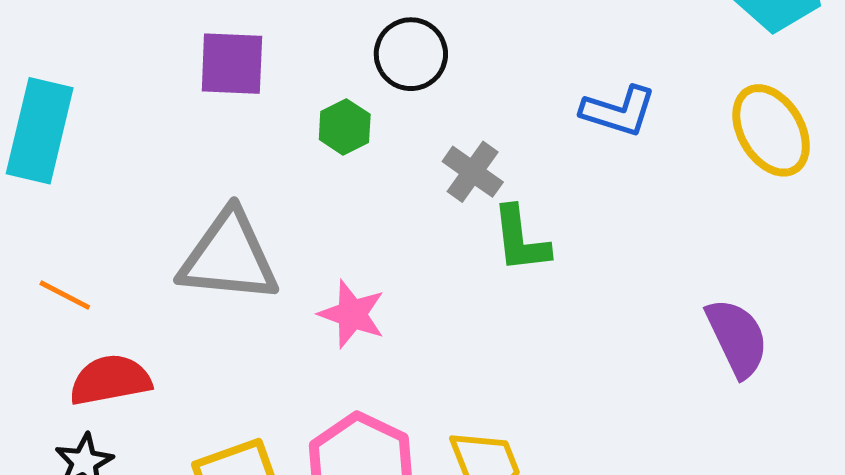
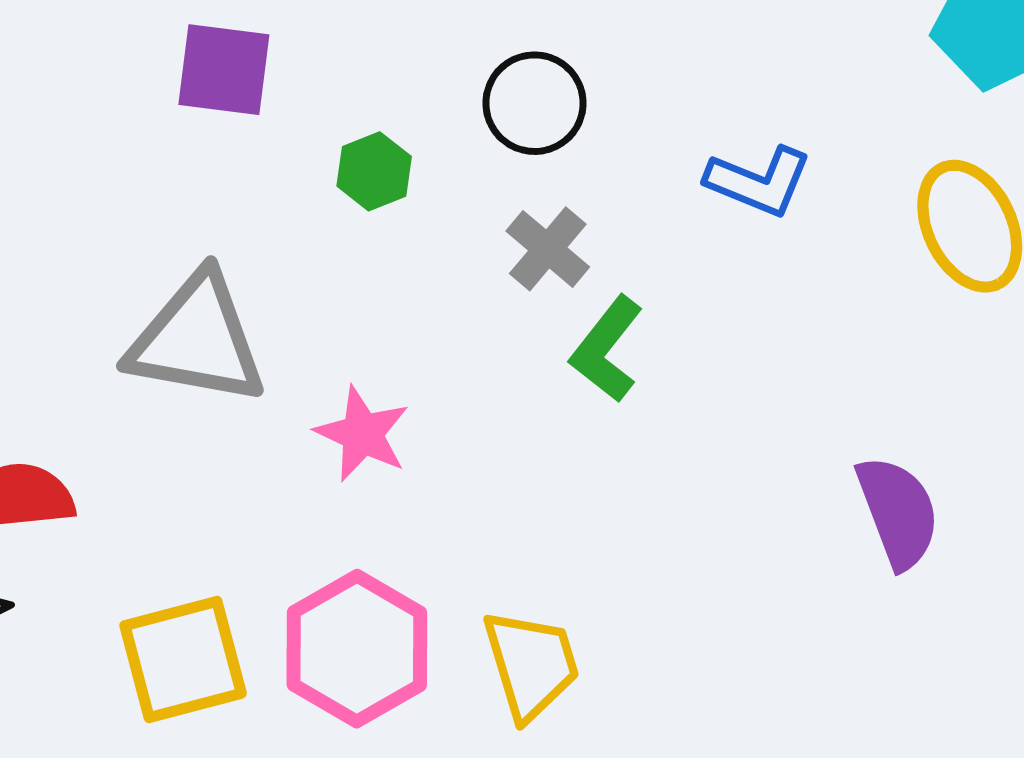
black circle: (411, 54) -> (534, 103), moved
green L-shape: (520, 239) -> (607, 349), turned 40

